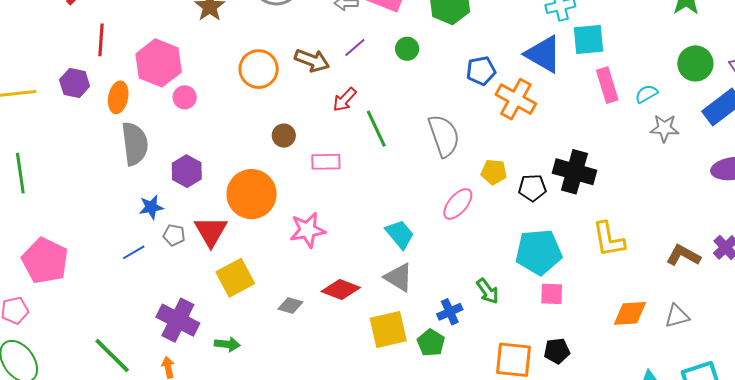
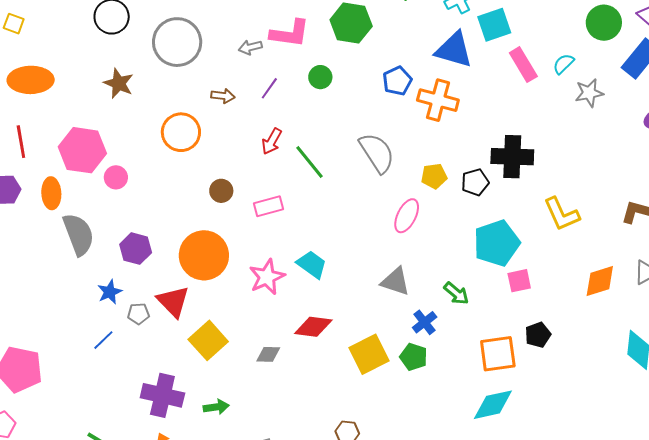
brown arrow: (312, 60) -> (223, 96), moved, size x0.7
cyan trapezoid: (400, 234) -> (312, 264), moved
gray triangle: (399, 277) -> (395, 282), moved

